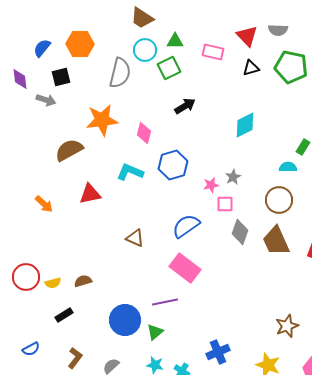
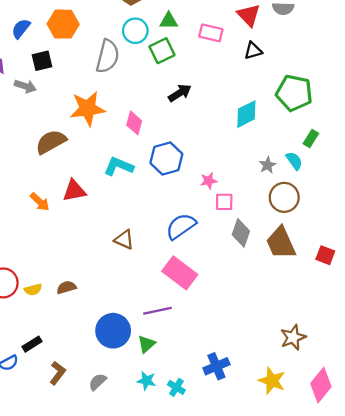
green pentagon: (291, 67) -> (294, 93), moved
cyan semicircle: (288, 167) -> (294, 161), turned 54
gray star: (233, 177) -> (268, 165), moved
orange arrow: (44, 204) -> (40, 202), moved
black rectangle: (64, 315) -> (32, 344), moved

